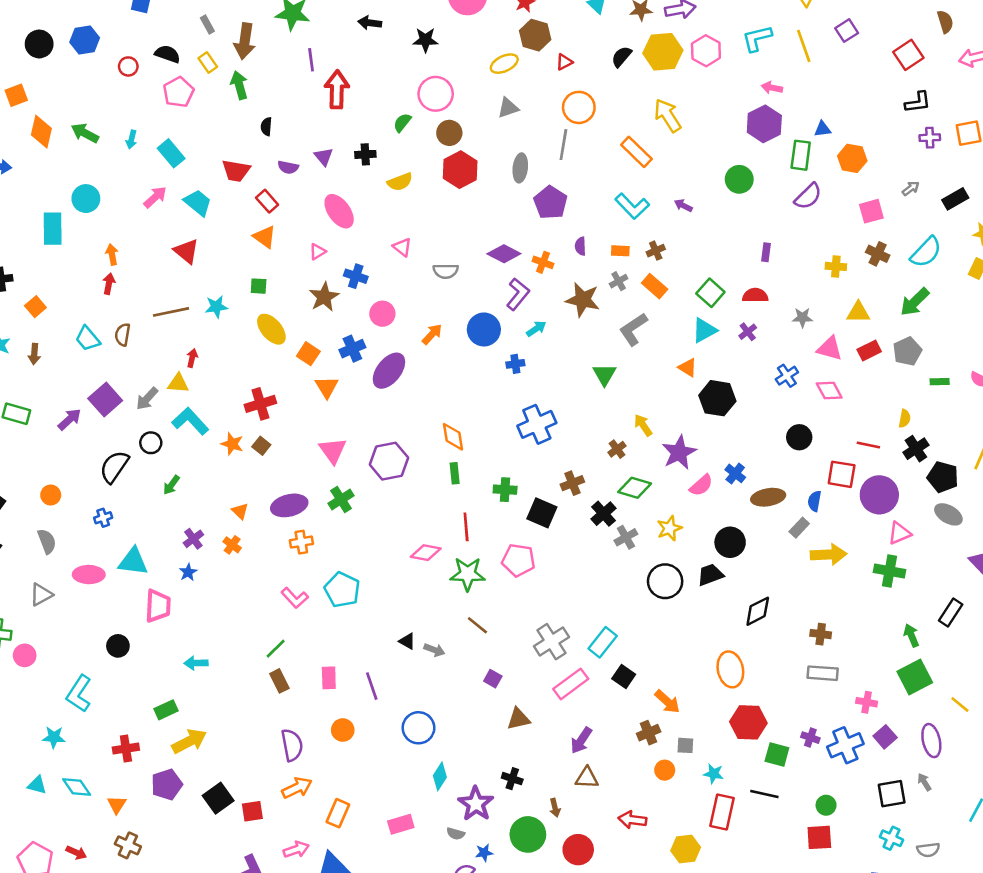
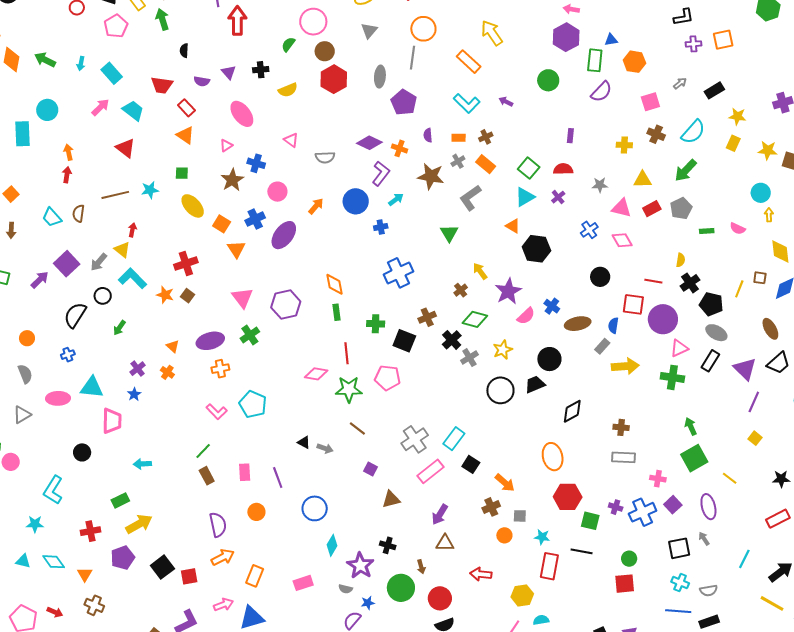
gray triangle: (508, 108) -> (369, 31), turned -30
yellow triangle: (178, 383) -> (122, 250), turned 36
black rectangle: (951, 612) -> (710, 361), moved

